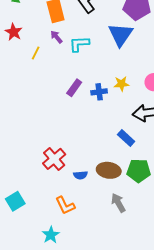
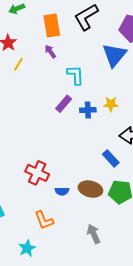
cyan L-shape: (79, 44) -> (75, 75), moved, turned 85
yellow line: (36, 53) -> (18, 64), moved
red cross: (54, 159) -> (37, 173), turned -30
gray arrow: (118, 203) -> (94, 234), moved

